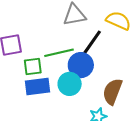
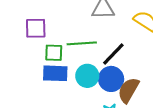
black line: (92, 42) -> (113, 54), moved
blue circle: (81, 65) -> (111, 79), moved

